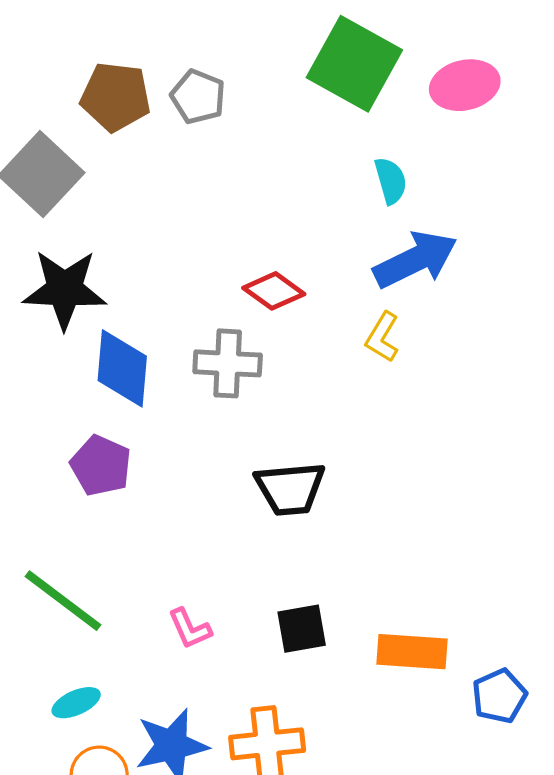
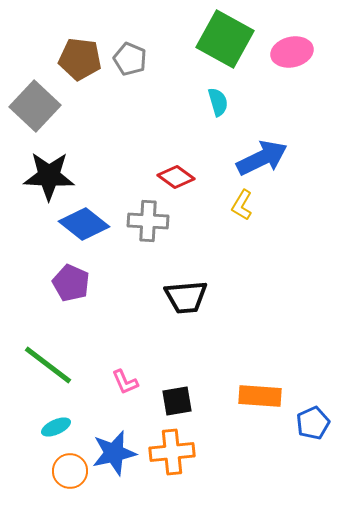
cyan semicircle: (391, 181) -> (218, 102), moved
blue diamond: (122, 368) -> (84, 224), turned -57
black square: (302, 629) -> (177, 401), moved

